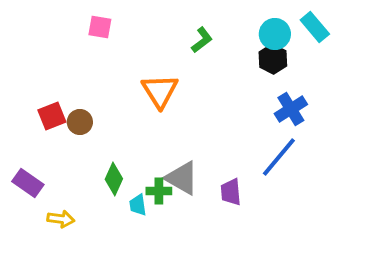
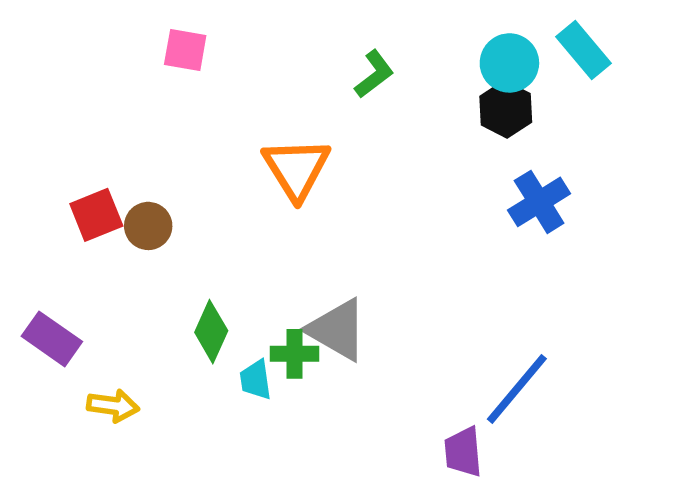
blue line: (279, 157) -> (517, 389), moved
purple trapezoid: (231, 192) -> (463, 452), moved

